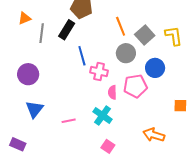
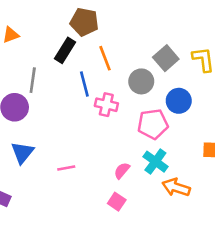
orange line: (121, 26) -> (105, 58), moved
gray line: (42, 33) -> (33, 80), moved
pink semicircle: (112, 92) -> (122, 171), moved, turned 40
cyan cross: (103, 115) -> (155, 162), moved

